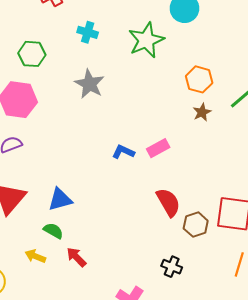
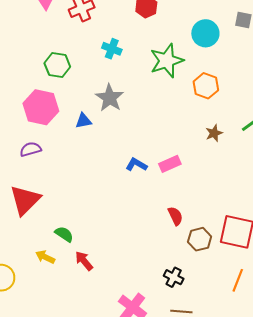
orange hexagon: (199, 79) -> (206, 86), moved
blue triangle: (60, 199) -> (84, 121), moved, size x0.7
red semicircle: (168, 202) -> (175, 216), size x0.7

